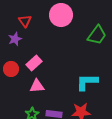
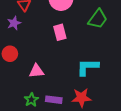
pink rectangle: (34, 63) -> (60, 32), moved, turned -63

